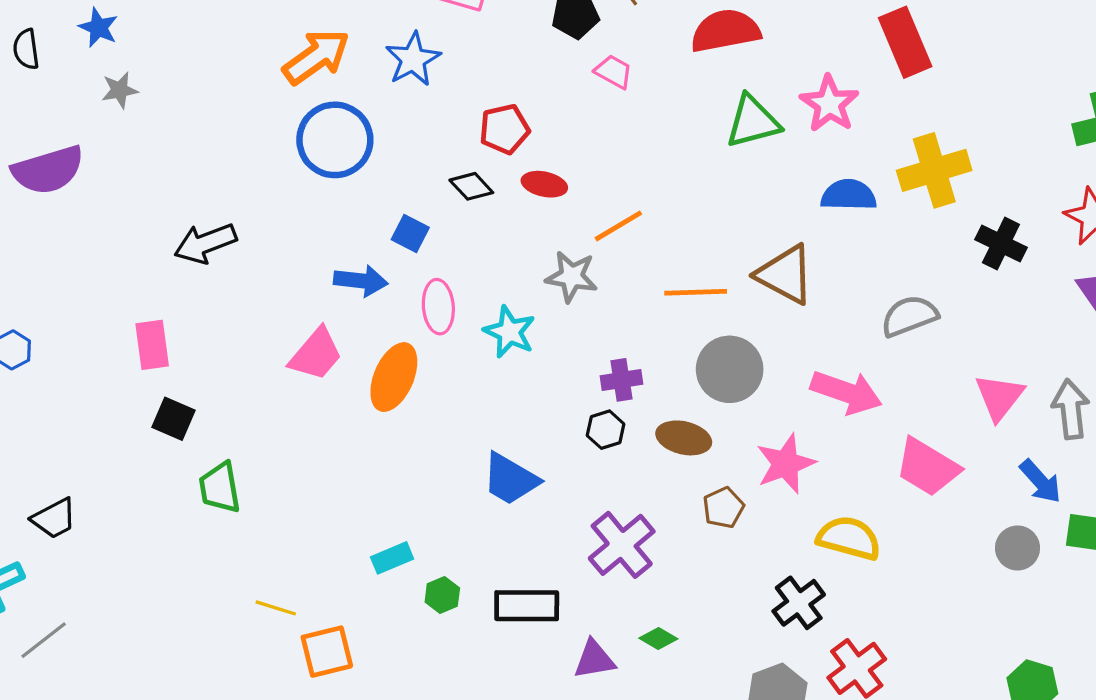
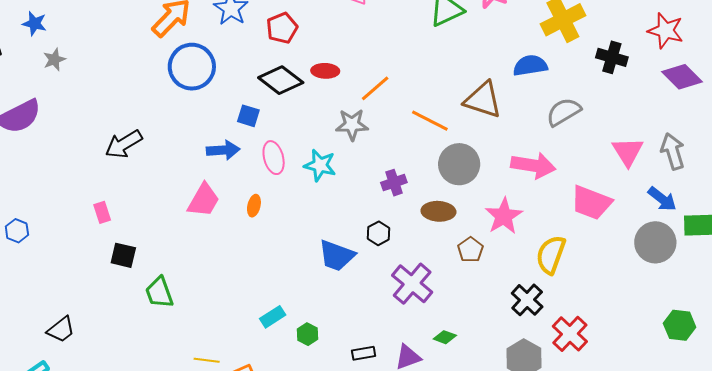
red pentagon: (504, 129) -> (282, 28), moved
black diamond: (471, 186) -> (281, 80), size x1.6
blue semicircle: (849, 195) -> (530, 65), moved
orange line: (696, 292) -> (430, 121), turned 39
pink rectangle: (152, 345) -> (102, 212), size x0.7
orange ellipse: (394, 377) -> (254, 206), size x0.5
black hexagon: (606, 430) -> (379, 233), moved
yellow semicircle: (849, 538) -> (551, 255), turned -75
gray circle: (1017, 548) -> (655, 242), size x1.5
black rectangle: (527, 606) -> (364, 353), moved, size x0.6

